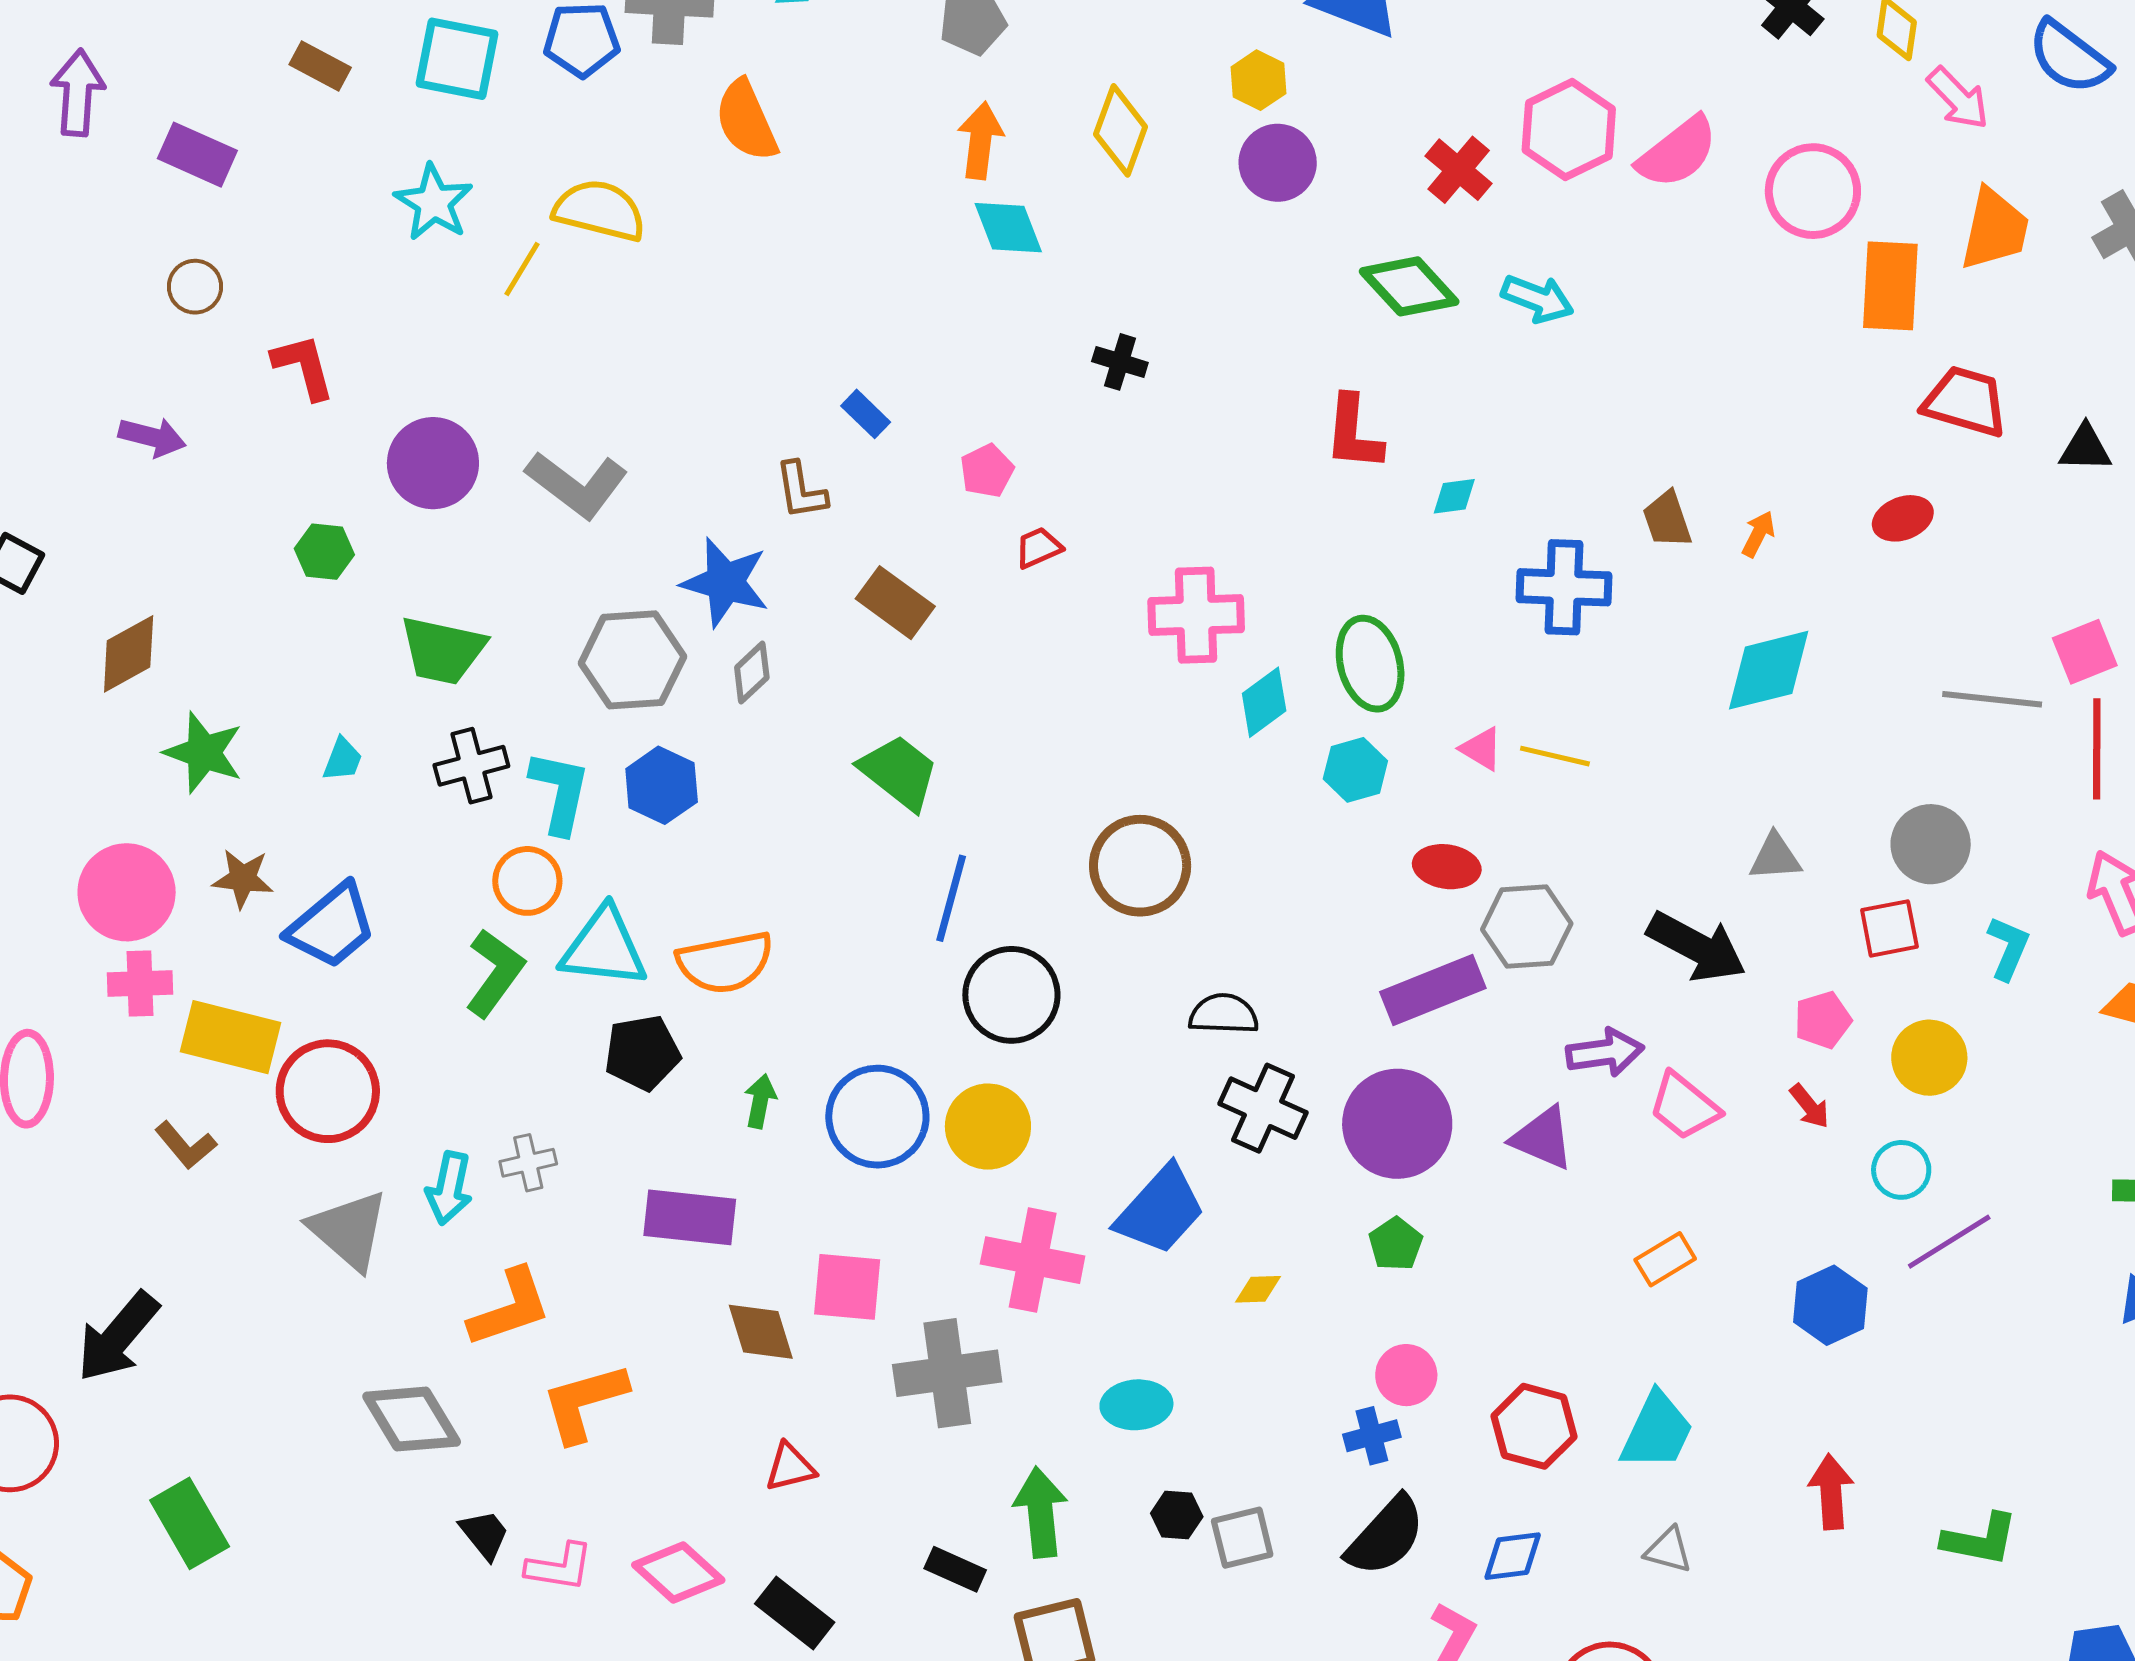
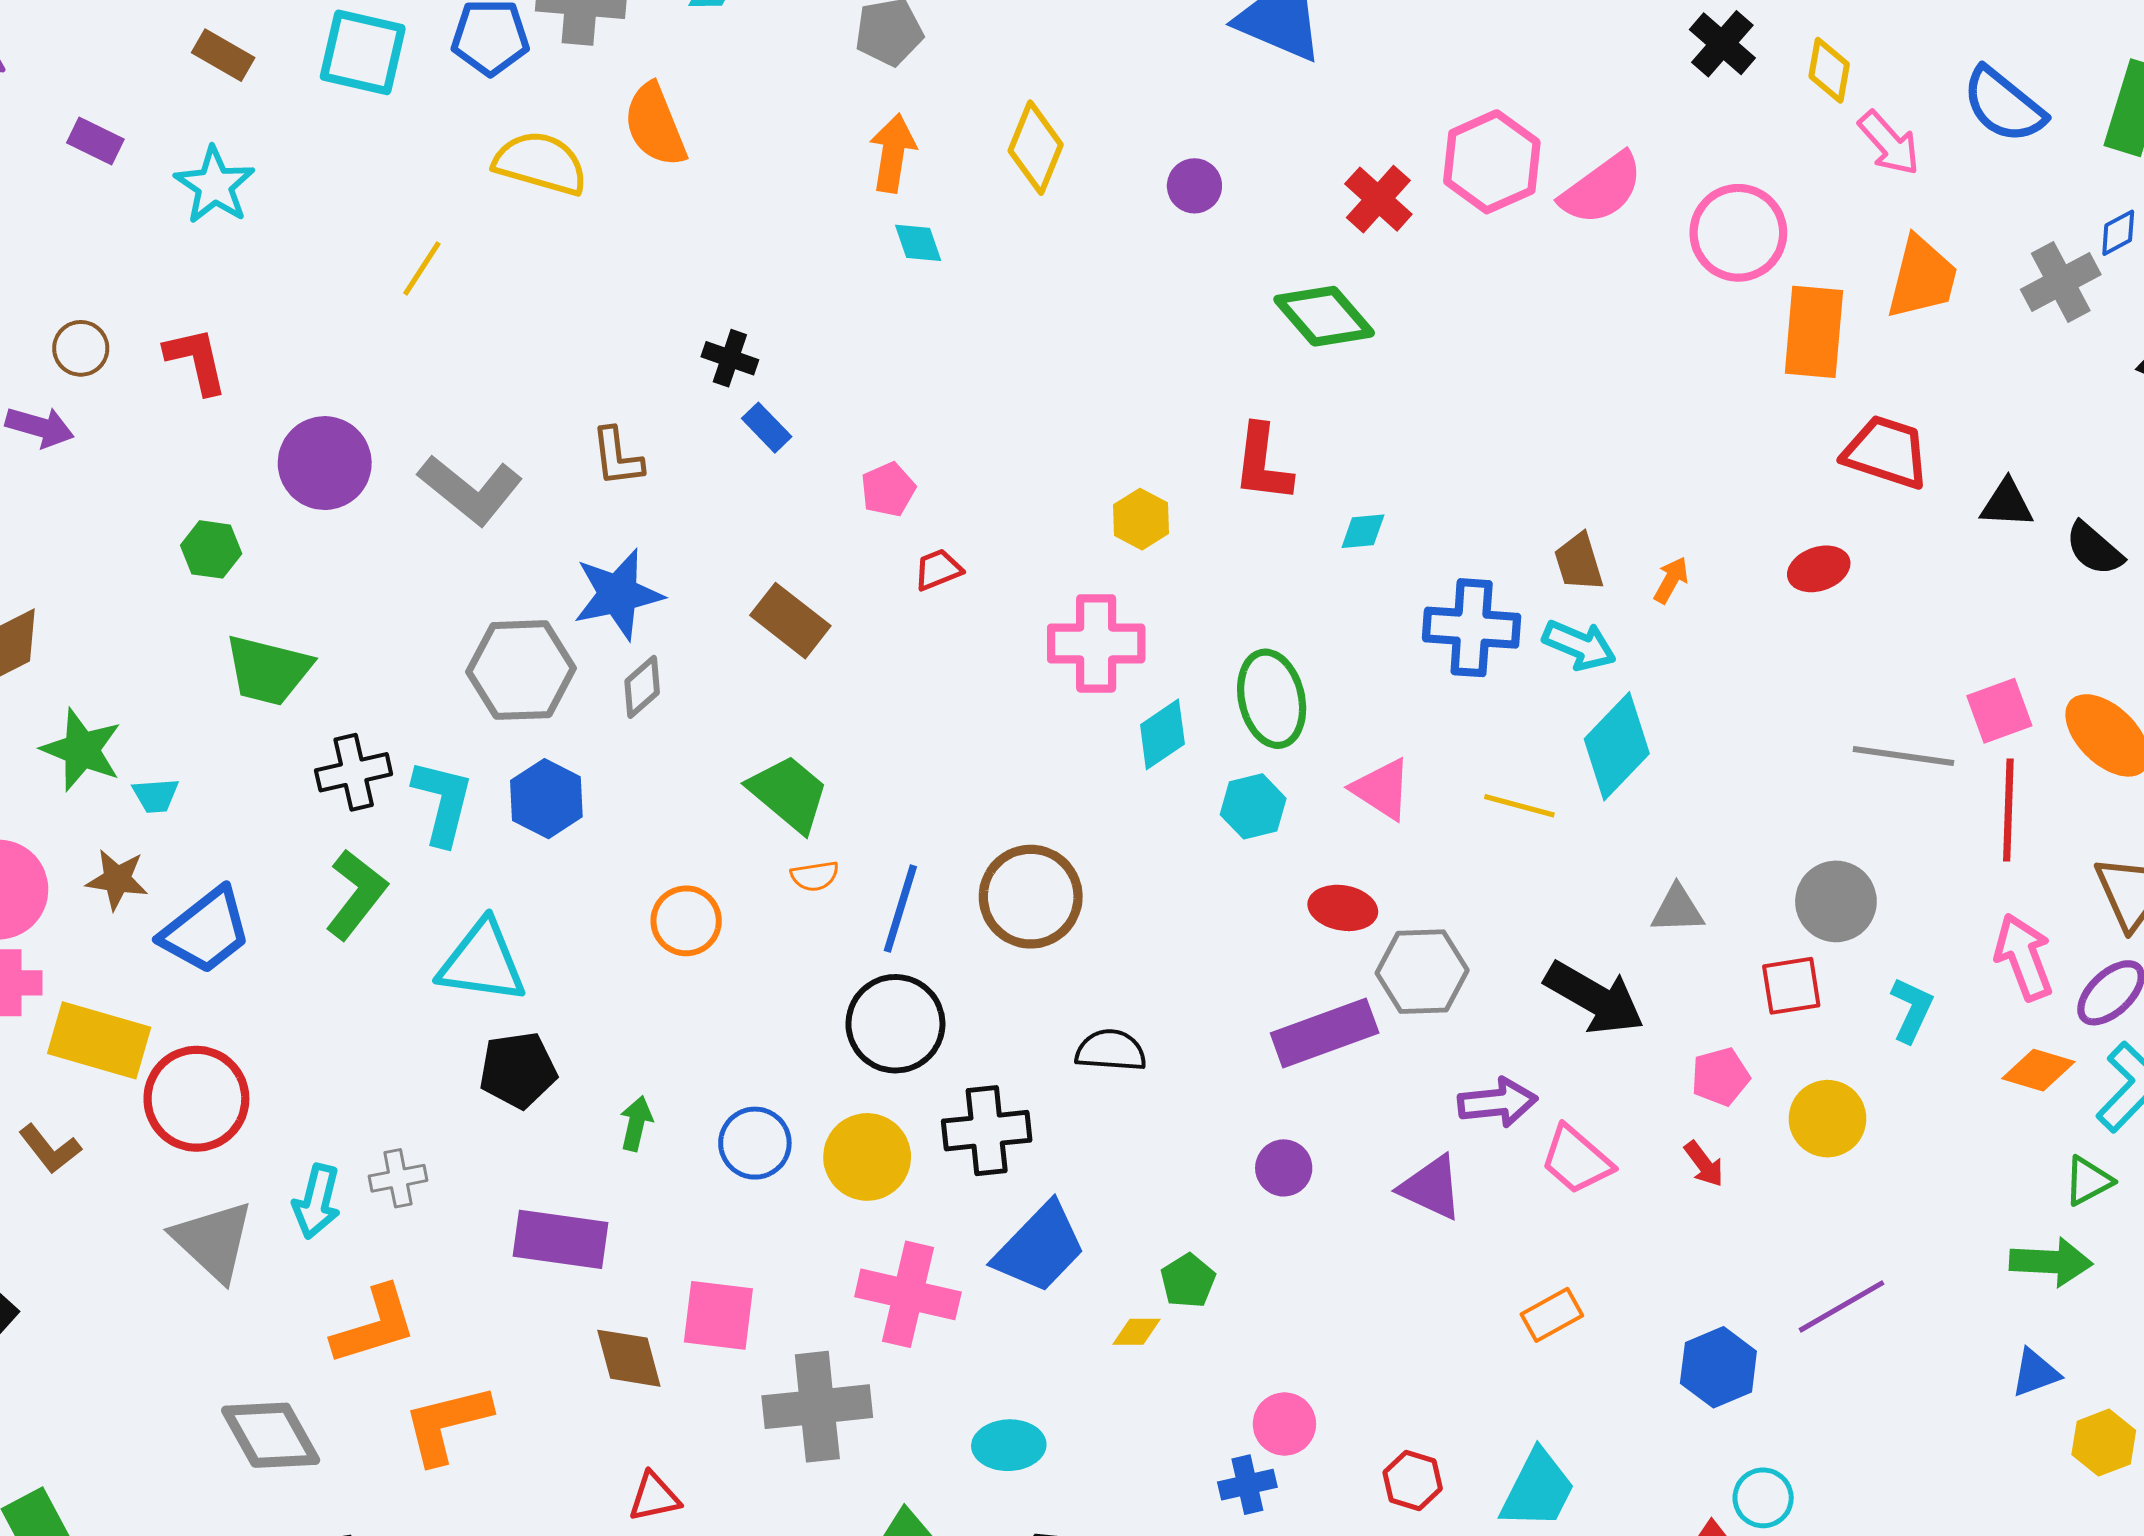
yellow hexagon: (1258, 80) -> (1141, 519), moved
purple rectangle: (197, 155) -> (95, 141), size x0.7
purple circle: (1278, 163) -> (1194, 186), size x0.7
cyan star: (434, 203) -> (215, 185), moved
yellow semicircle: (599, 210) -> (541, 163), moved
cyan diamond: (1008, 228) -> (918, 243), size x0.7
brown circle: (195, 287) -> (81, 348), moved
cyan arrow: (1538, 299) -> (1579, 645), moved
black cross: (1120, 362) -> (730, 358), moved
brown L-shape: (801, 491) -> (617, 457), moved
blue star: (725, 582) -> (618, 594), turned -30
green trapezoid: (443, 650) -> (268, 670), moved
cyan diamond: (1769, 670) -> (1617, 746), moved, turned -34
pink triangle: (1481, 749) -> (1382, 789), size x1.4
yellow line: (1555, 756) -> (1519, 806), moved
cyan trapezoid: (343, 759) -> (156, 795), moved, turned 63
orange circle: (527, 881) -> (686, 921), moved
blue line: (951, 898) -> (900, 909), moved
orange semicircle: (725, 962) -> (815, 876), moved, size x0.5
green L-shape: (495, 973) -> (356, 894), moved
black cross: (1263, 1108) -> (987, 1131), moved, turned -32
blue circle: (877, 1117) -> (755, 1143), size x0.7
purple circle: (1397, 1124) -> (1284, 1168), size x0.5
cyan circle: (1901, 1170) -> (1763, 1498), moved
green pentagon: (1396, 1244) -> (1188, 1281), moved
red hexagon: (1534, 1426) -> (1413, 1480), size x0.7

